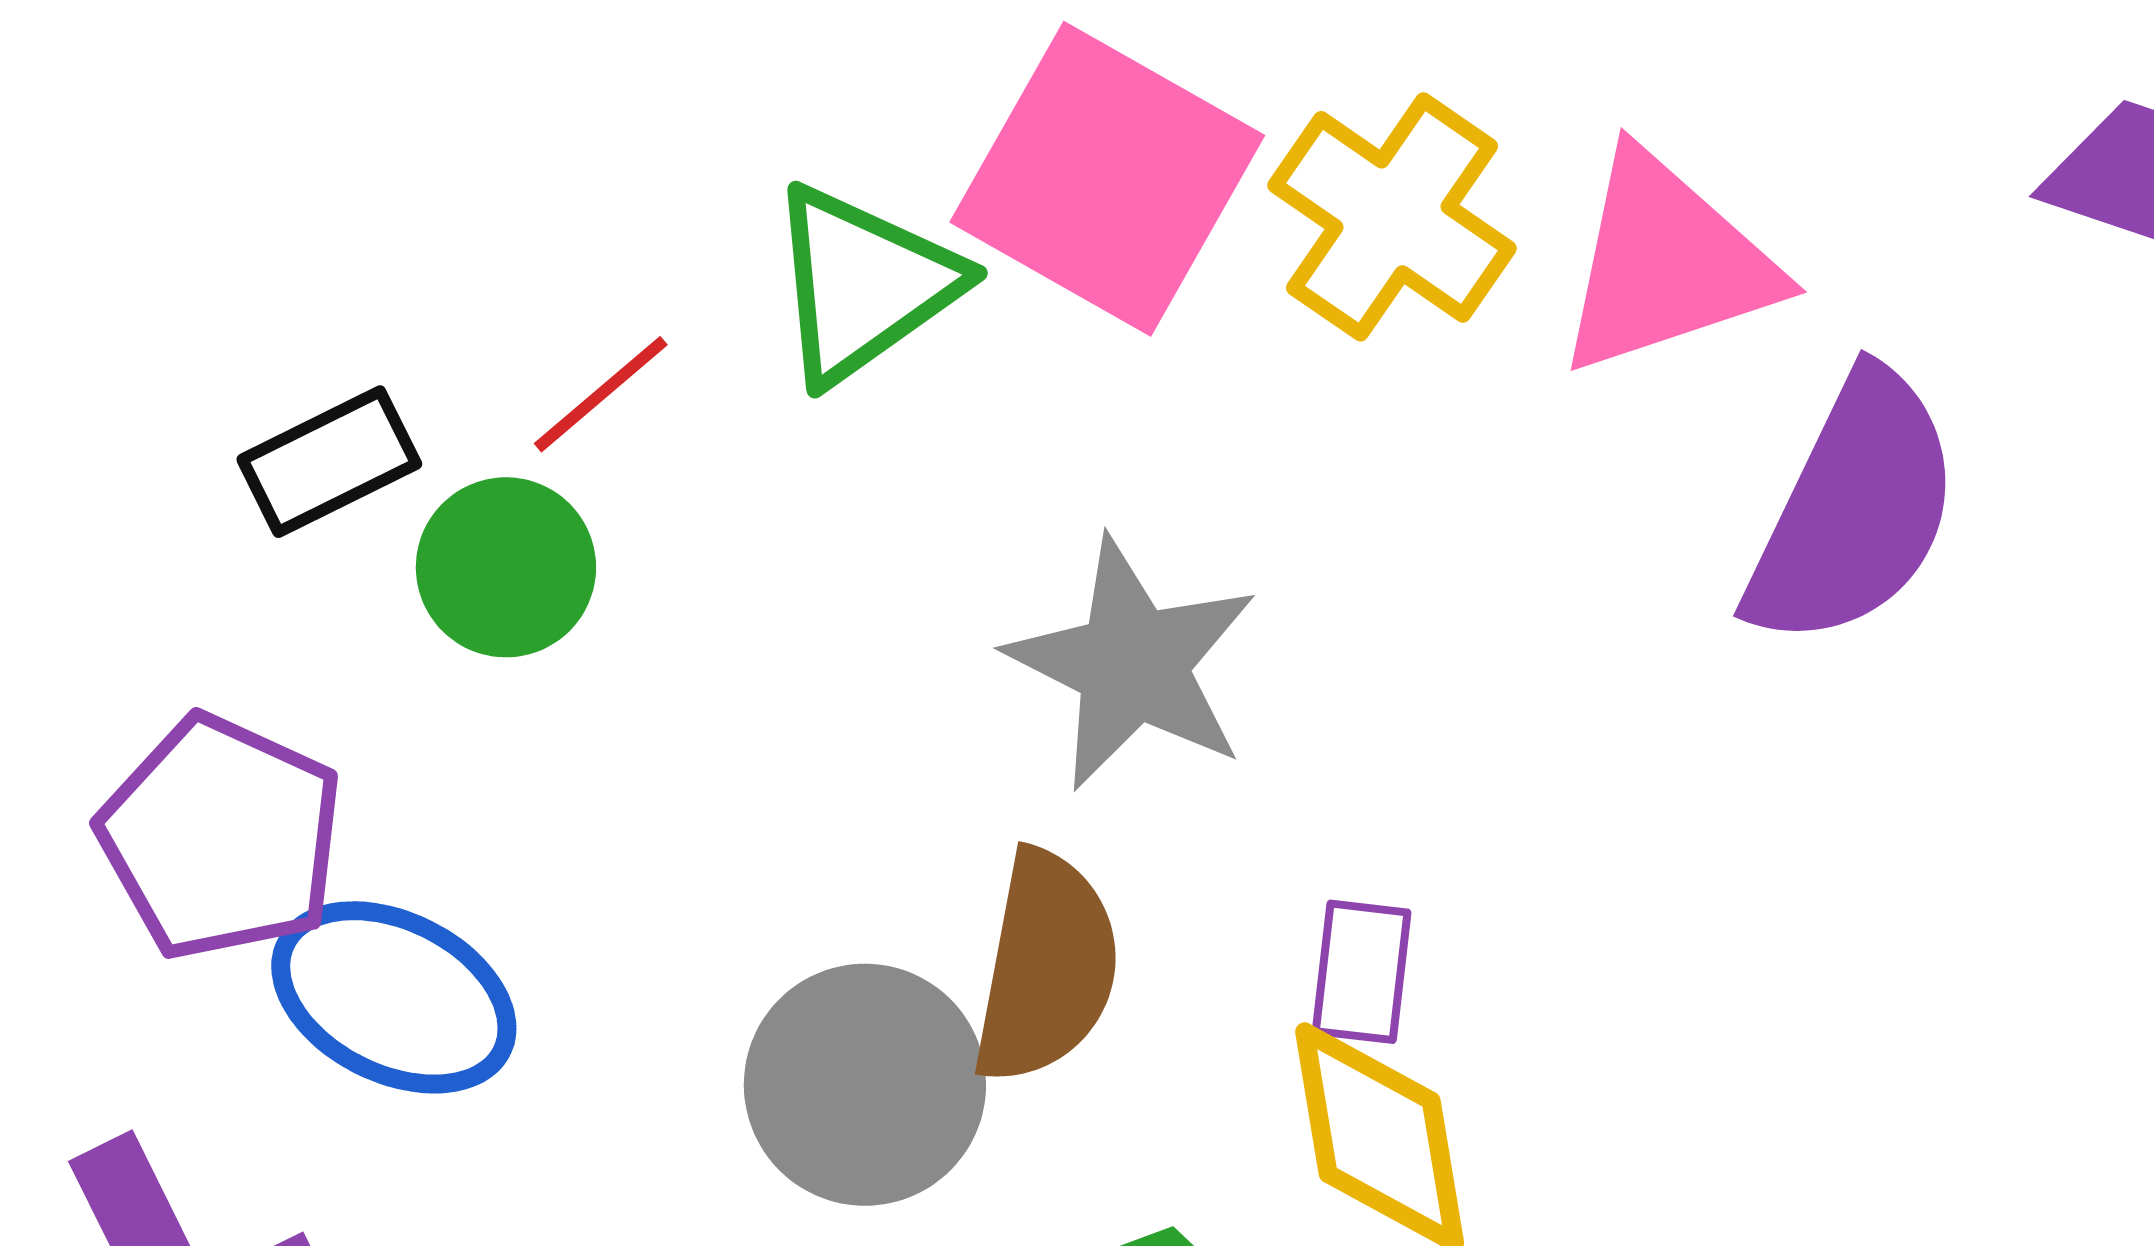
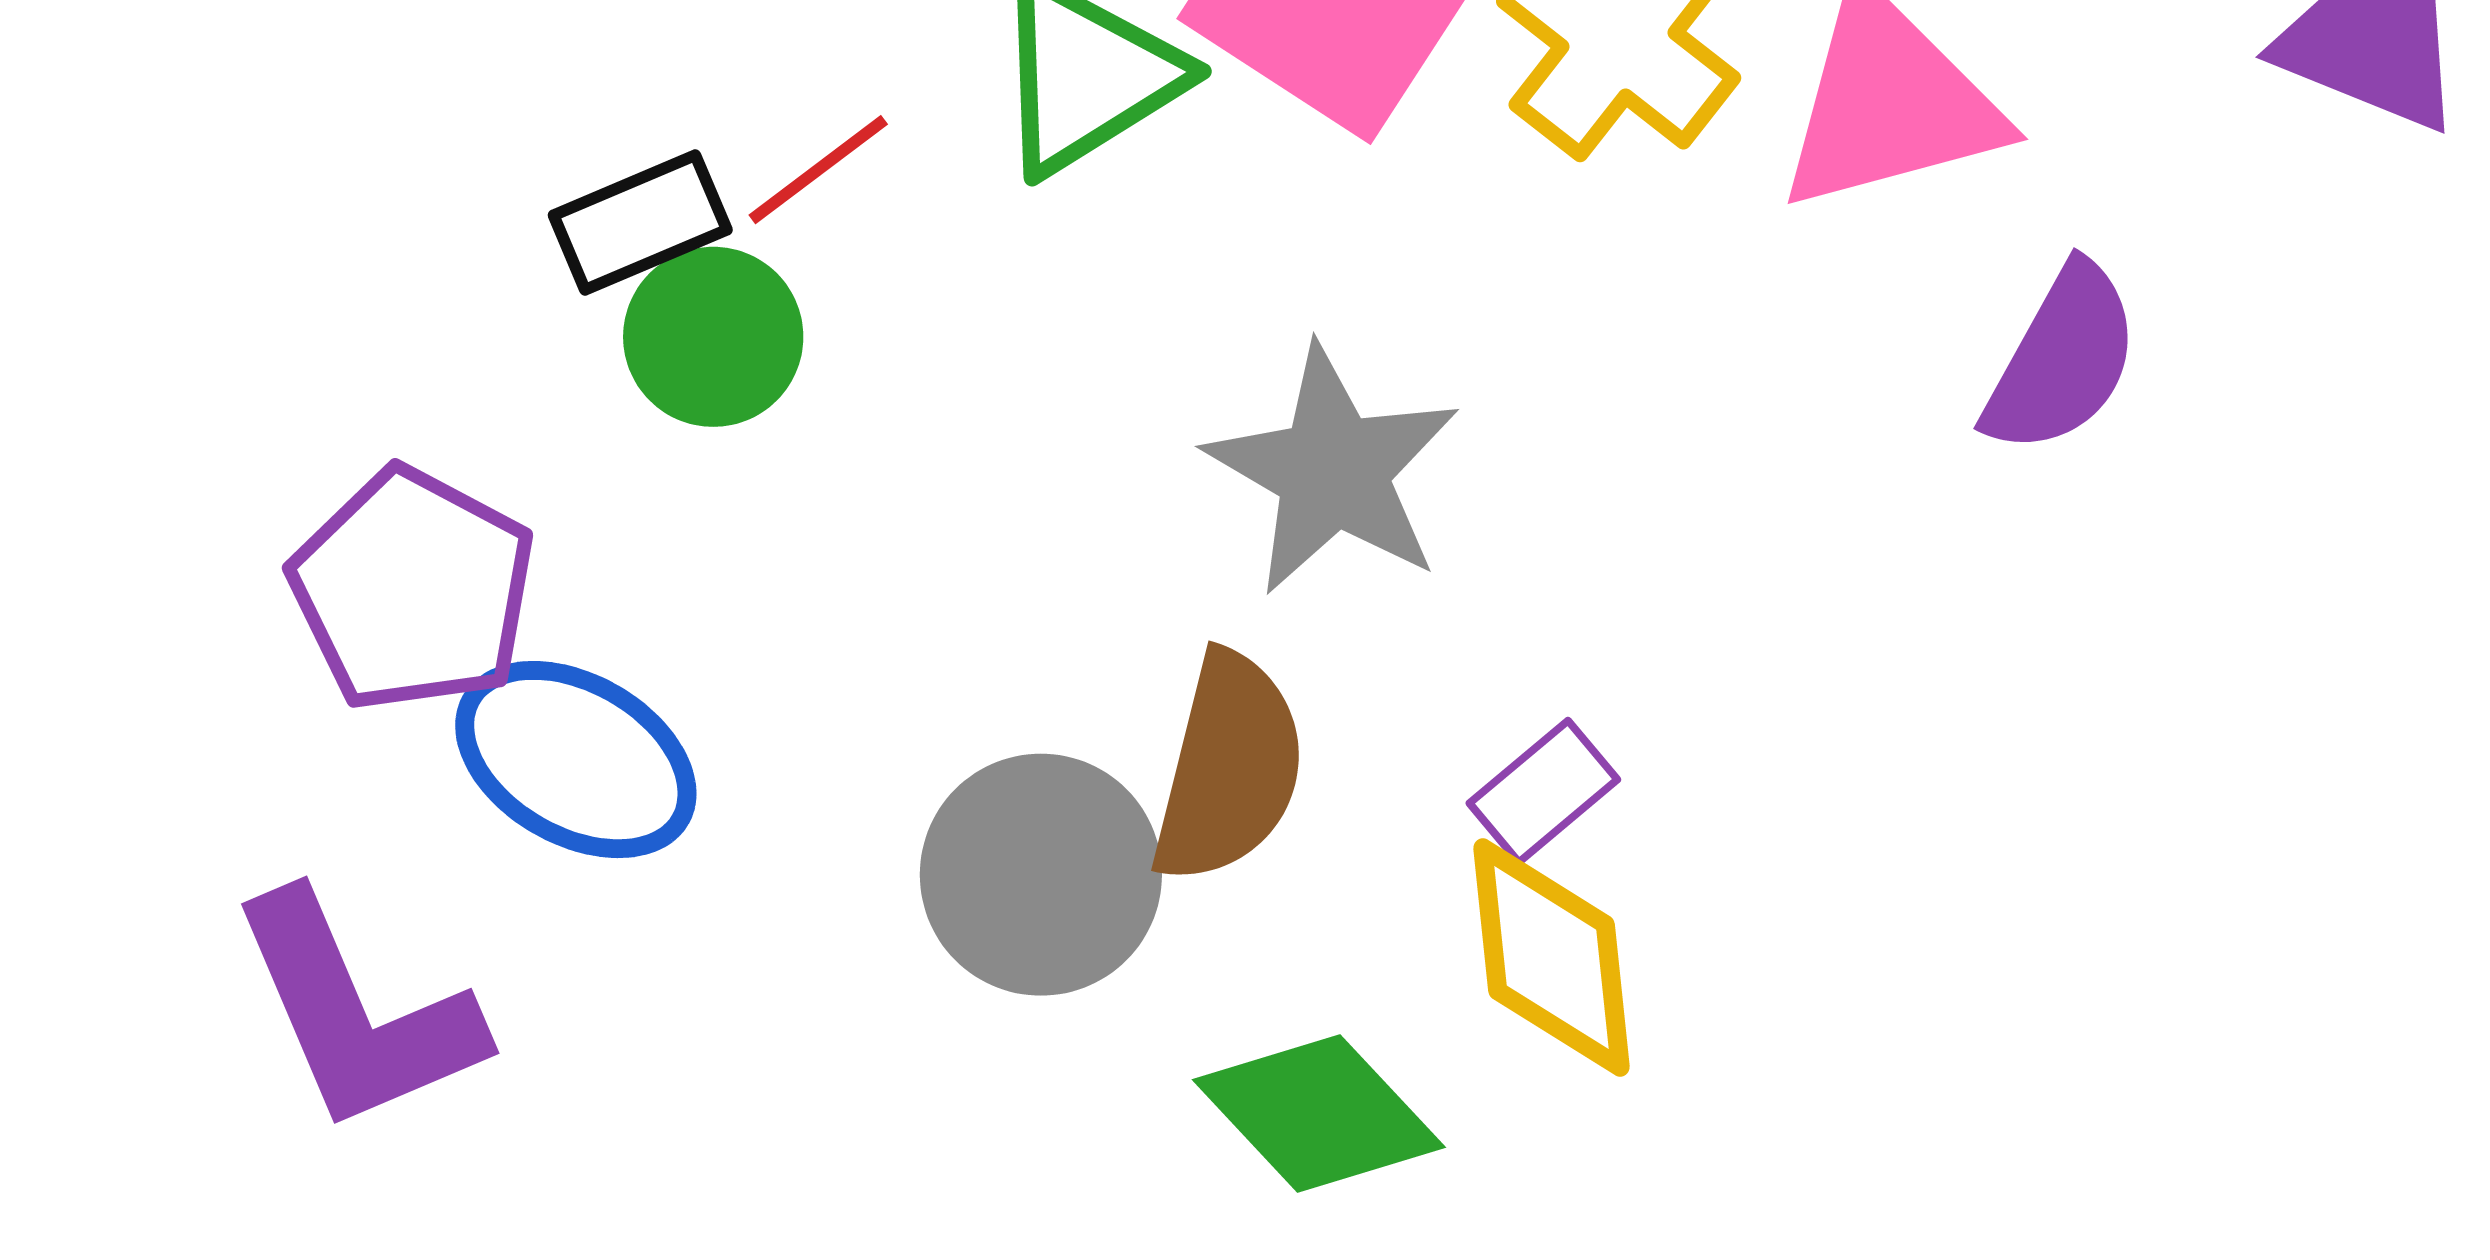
black rectangle: (329, 462) -> (640, 223), moved
purple semicircle: (1854, 510) -> (2062, 359), size x0.7
purple rectangle: (1362, 972) -> (1543, 791), turned 40

